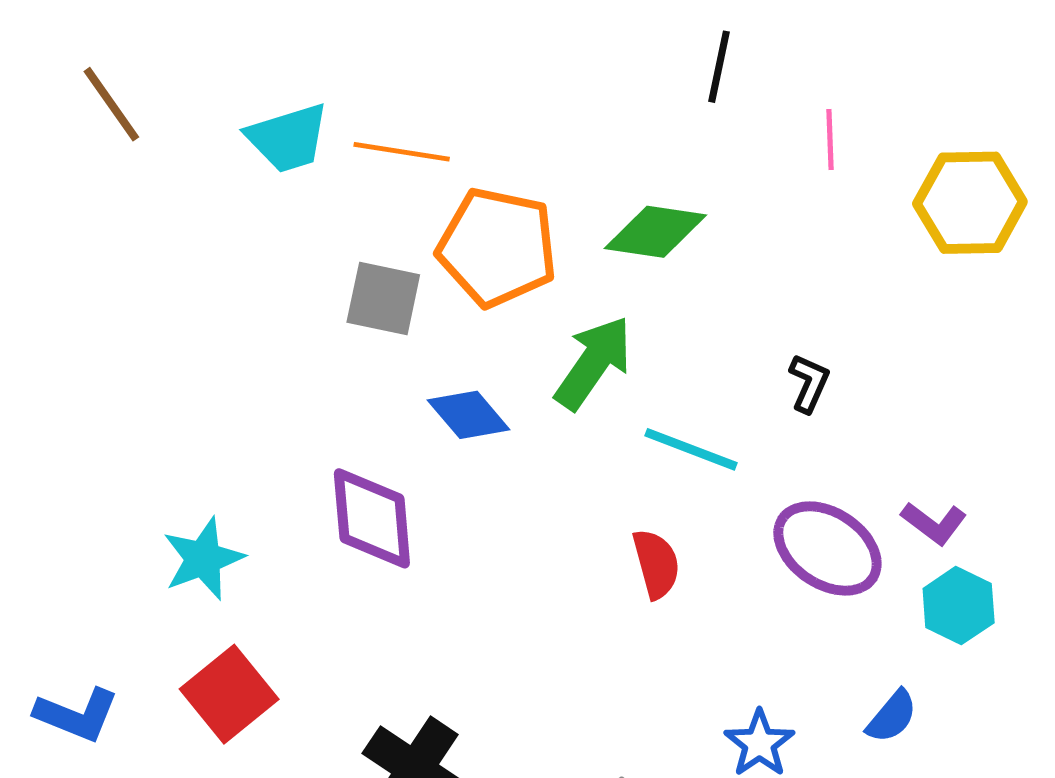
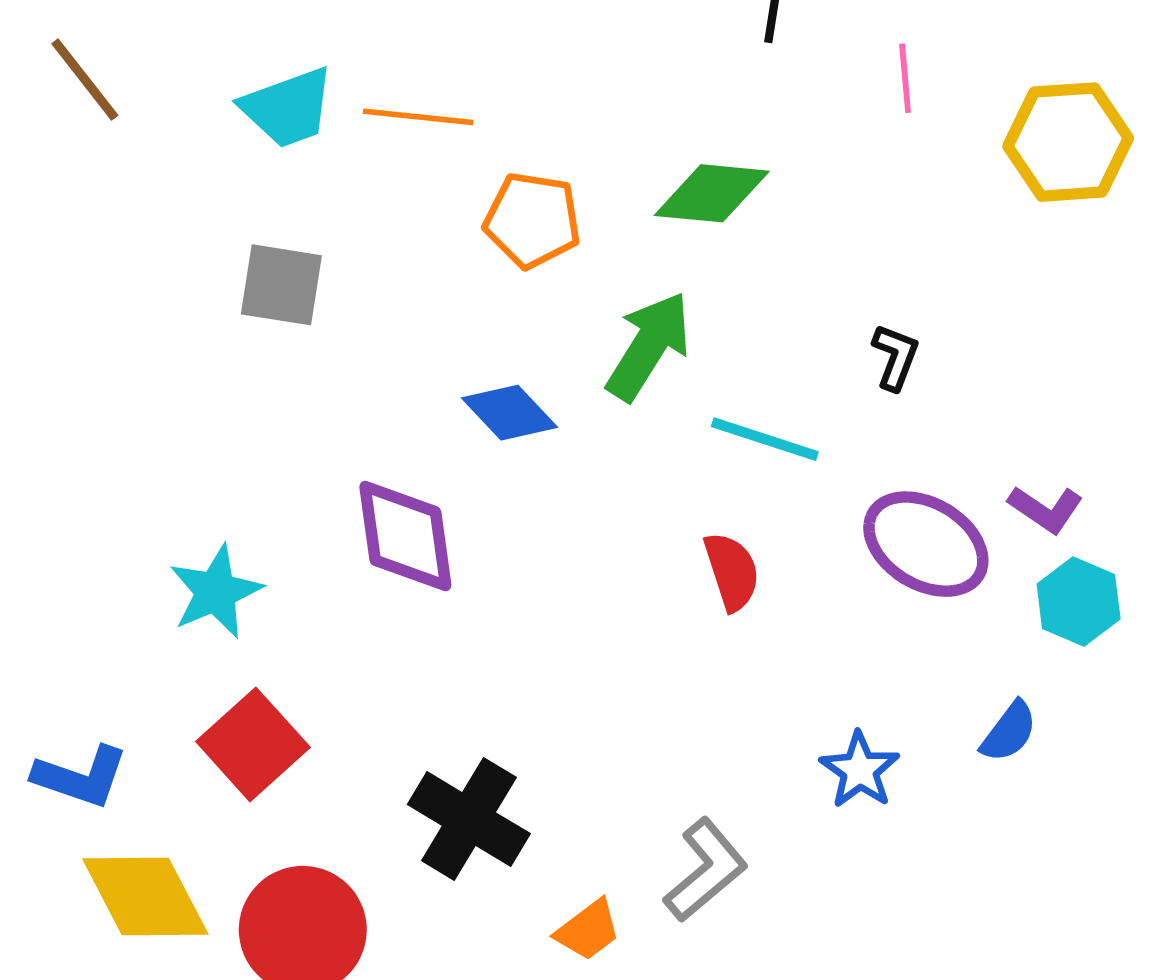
orange pentagon: (497, 247) -> (532, 220), size x0.7
gray square: (383, 298) -> (281, 285), moved

